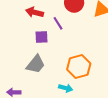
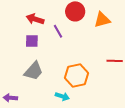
purple square: (41, 37) -> (32, 41), moved

